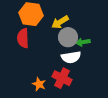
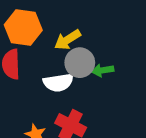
white semicircle: (71, 57) -> (58, 83), moved

